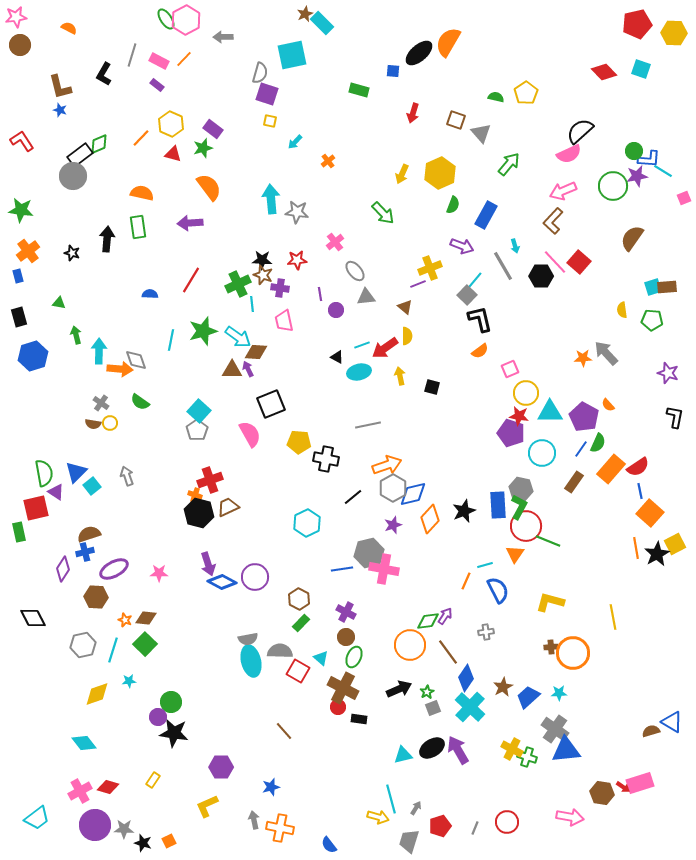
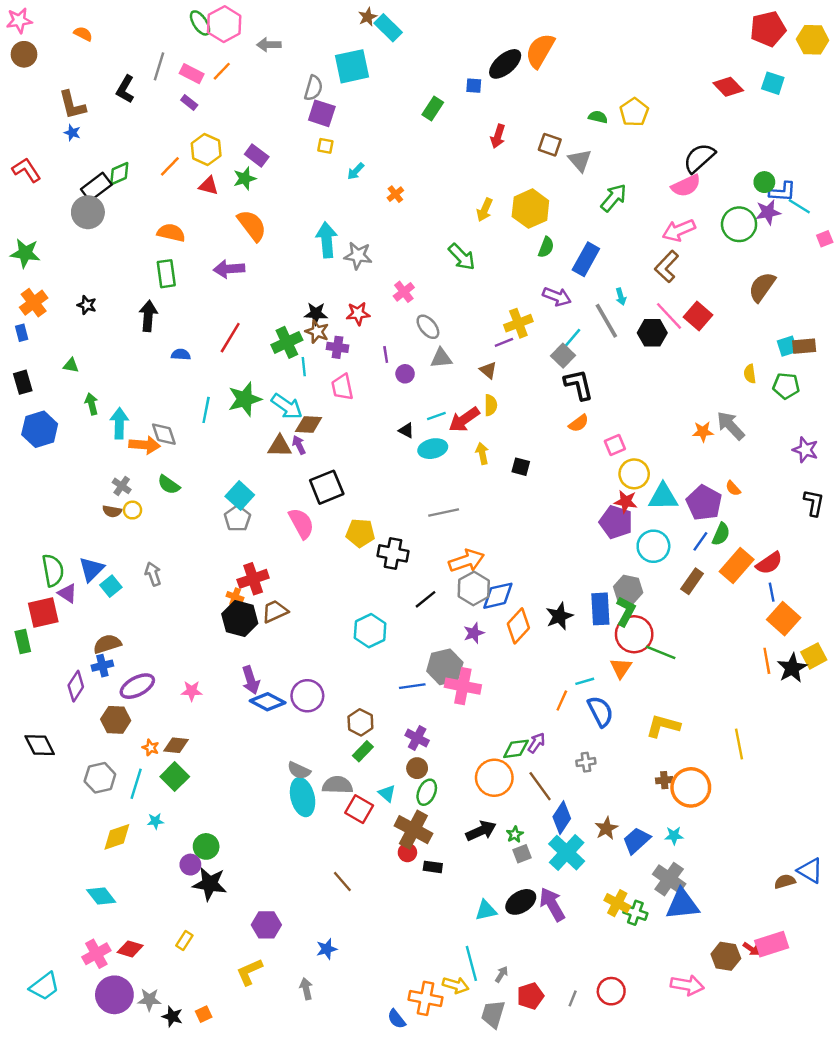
green rectangle: (359, 90) -> (433, 109), turned -72
black arrow: (107, 239) -> (148, 316), moved
gray semicircle: (248, 639) -> (299, 771), turned 36
orange cross: (280, 828) -> (426, 998), moved

